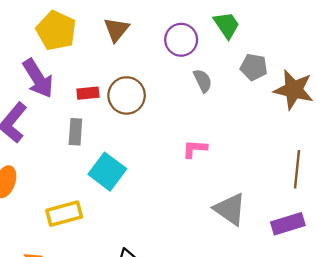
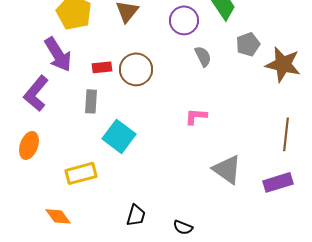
gray pentagon: (254, 67) -> (248, 44), turned -30

